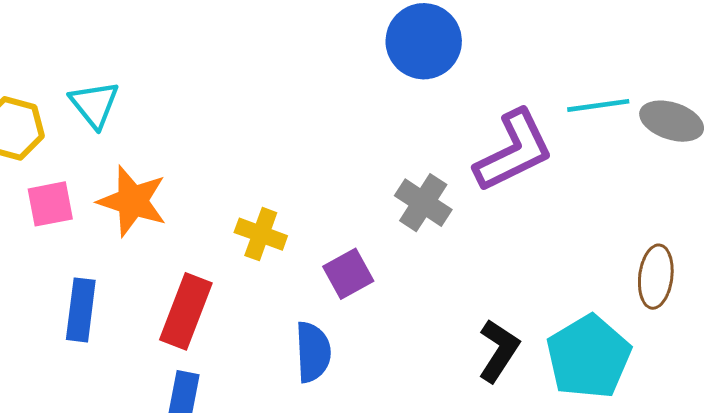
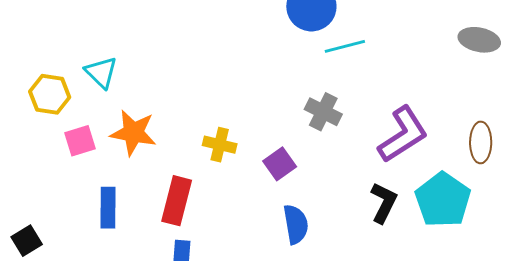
cyan line: (598, 105) -> (345, 46), moved
purple L-shape: (514, 151) -> (403, 135), moved
blue semicircle: (313, 352) -> (296, 224), moved

